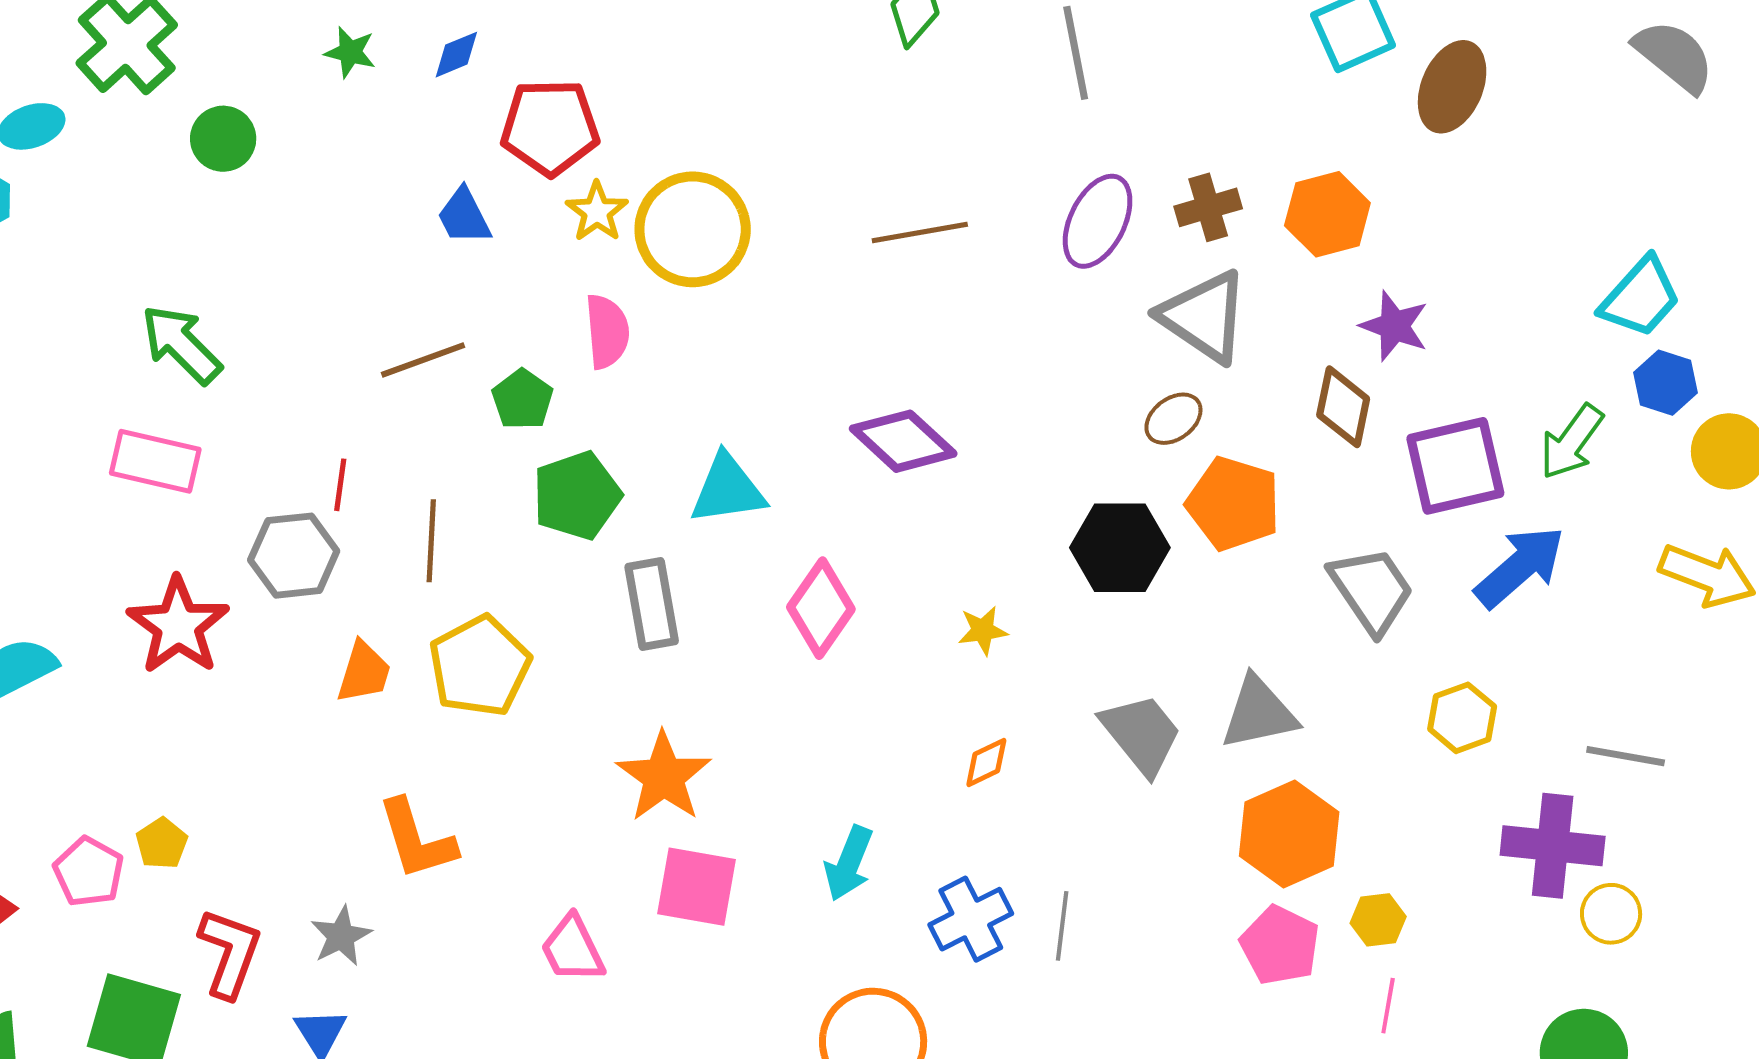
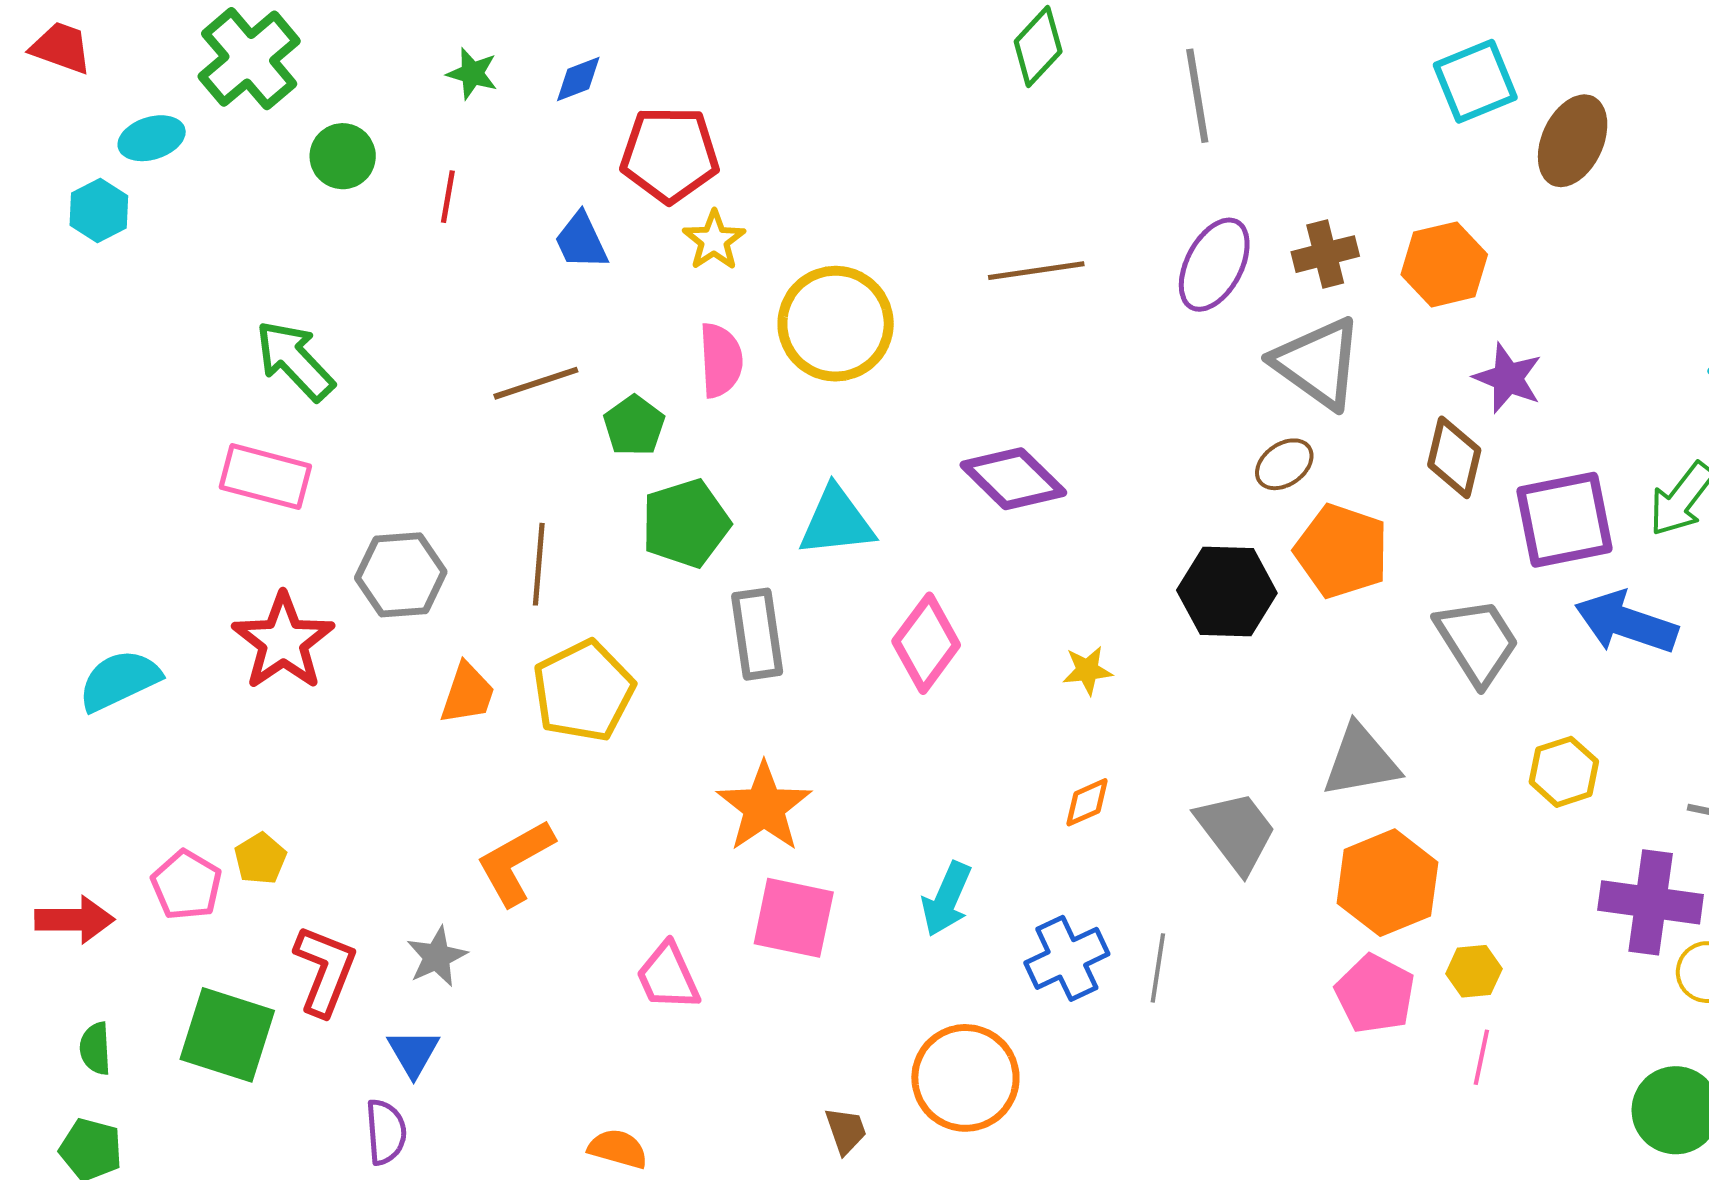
yellow circle: (693, 229) -> (836, 324), moved
red line: (340, 485) -> (448, 197), moved
blue arrow: (1520, 567) -> (1626, 622), turned -122
gray trapezoid: (1141, 734) -> (1236, 832), moved
orange L-shape: (417, 839) -> (515, 862), turned 76

